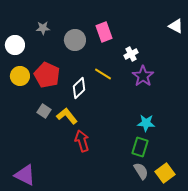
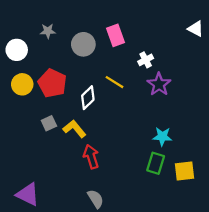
gray square: (44, 111) -> (49, 123), turned 32
gray semicircle: (141, 171) -> (96, 199), moved
yellow square: (165, 173) -> (184, 171), moved, turned 30

